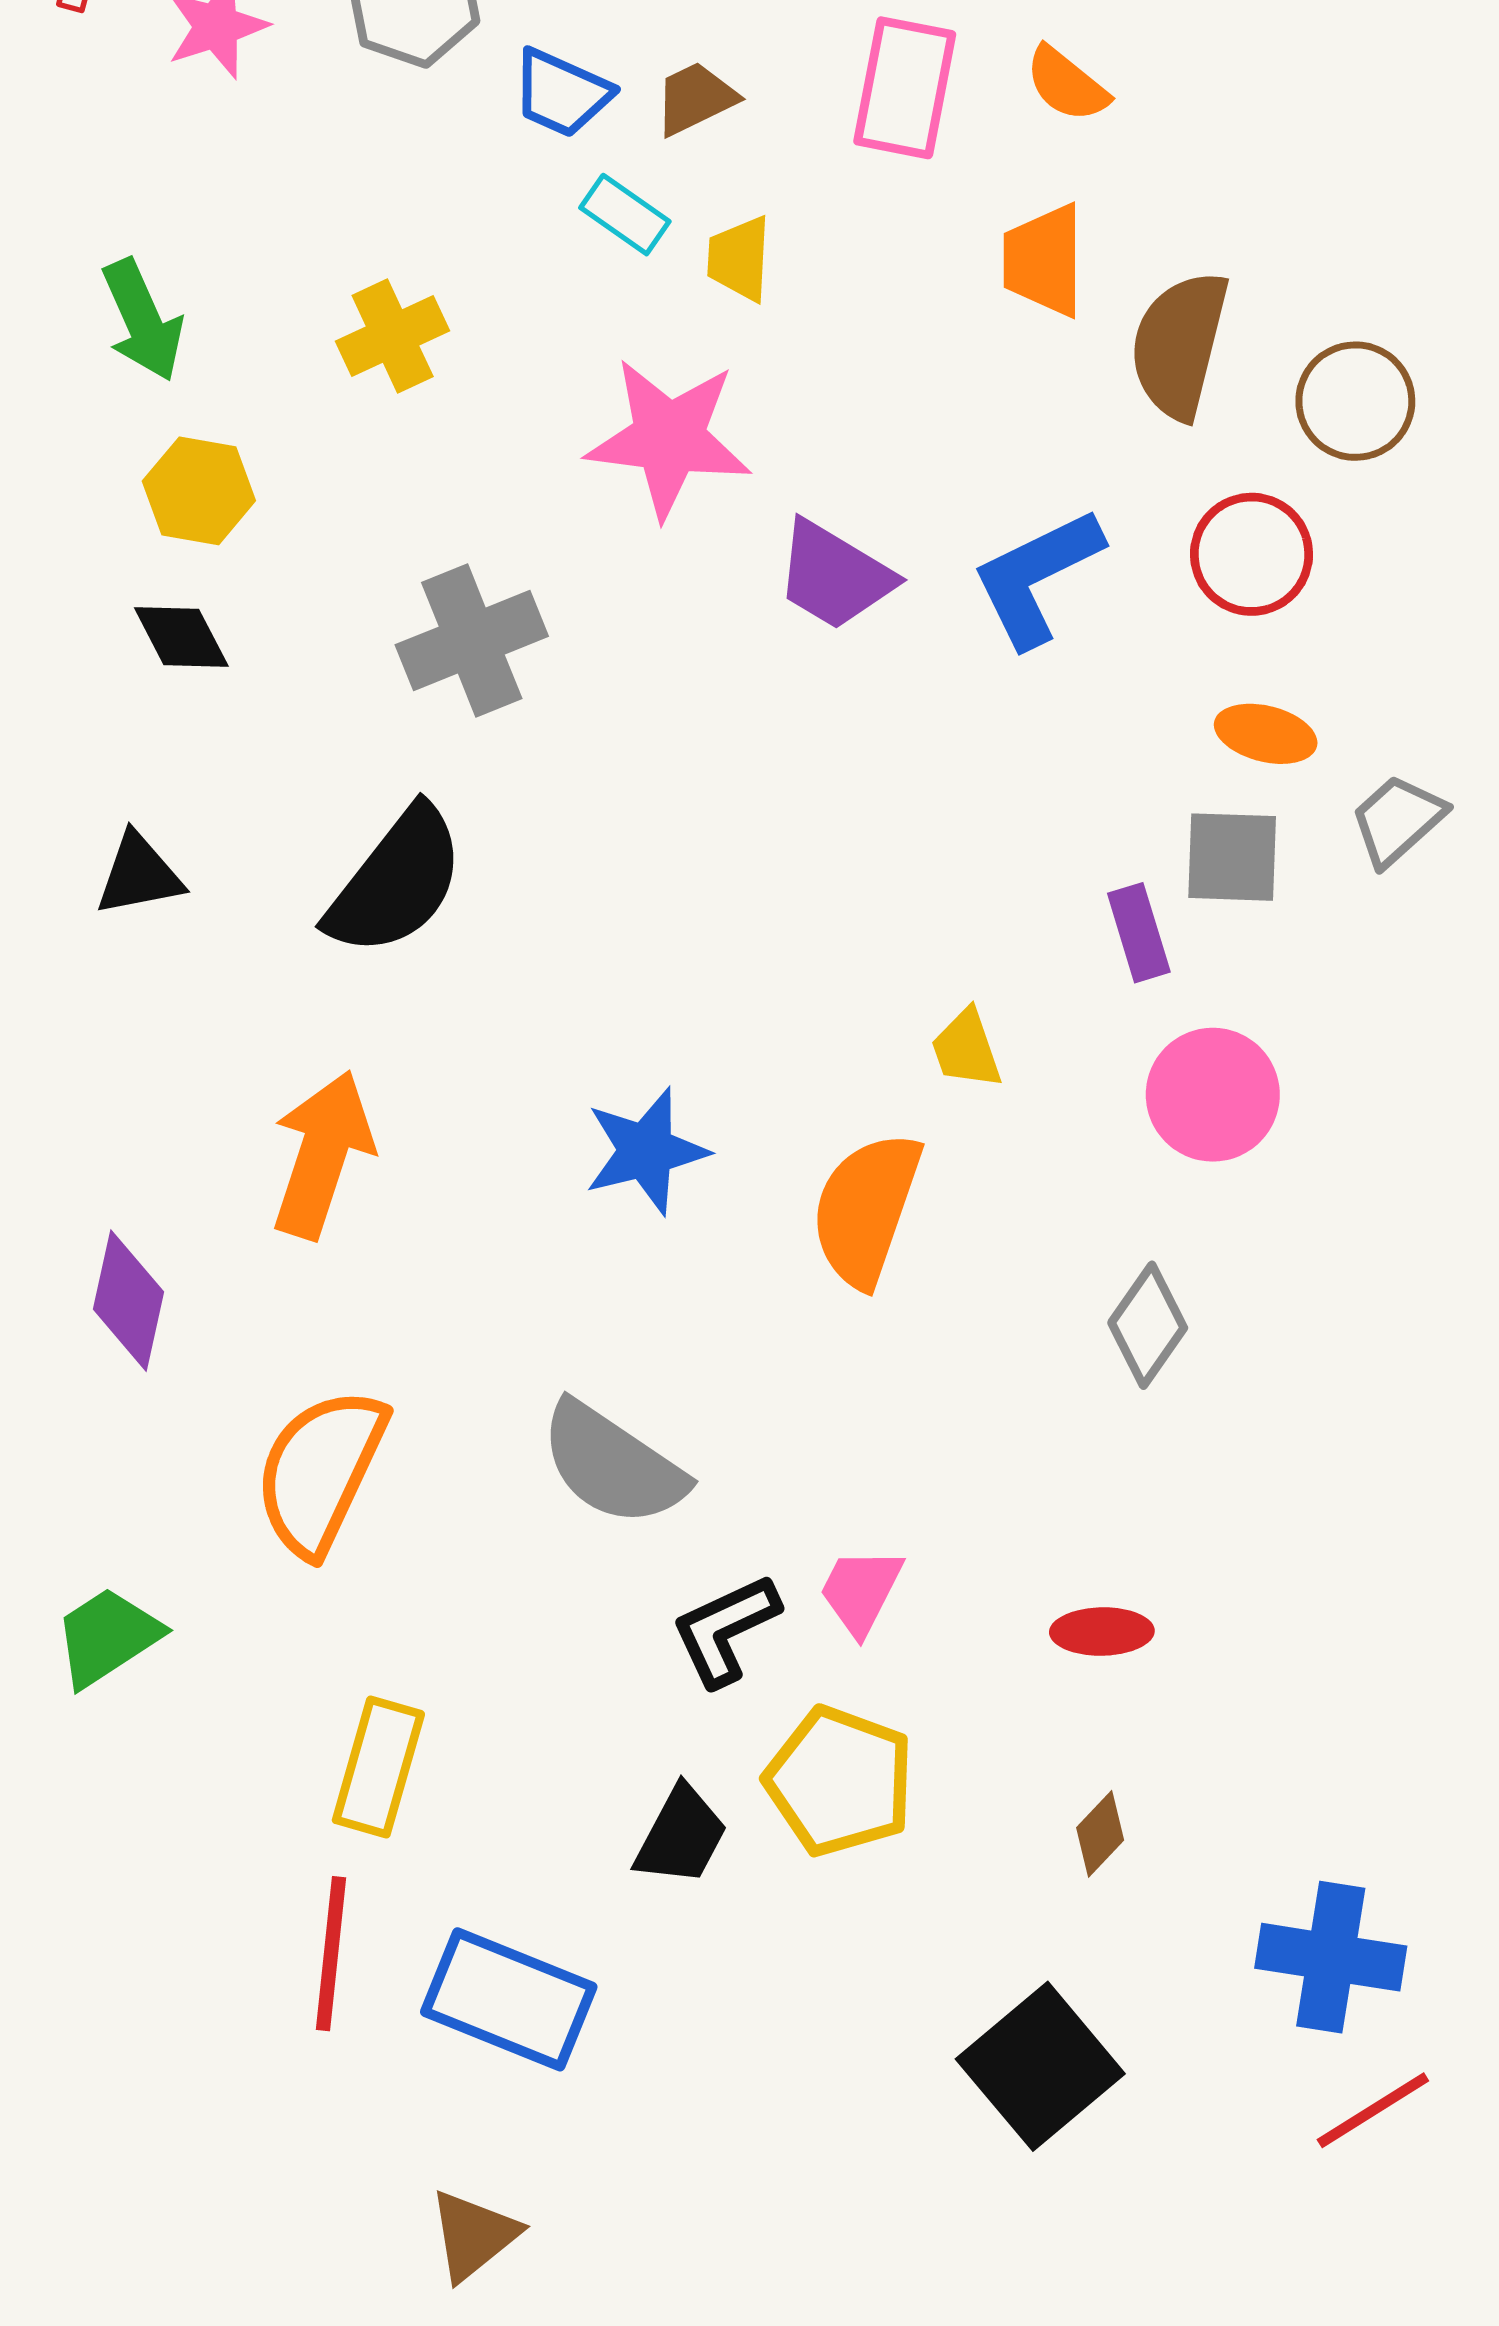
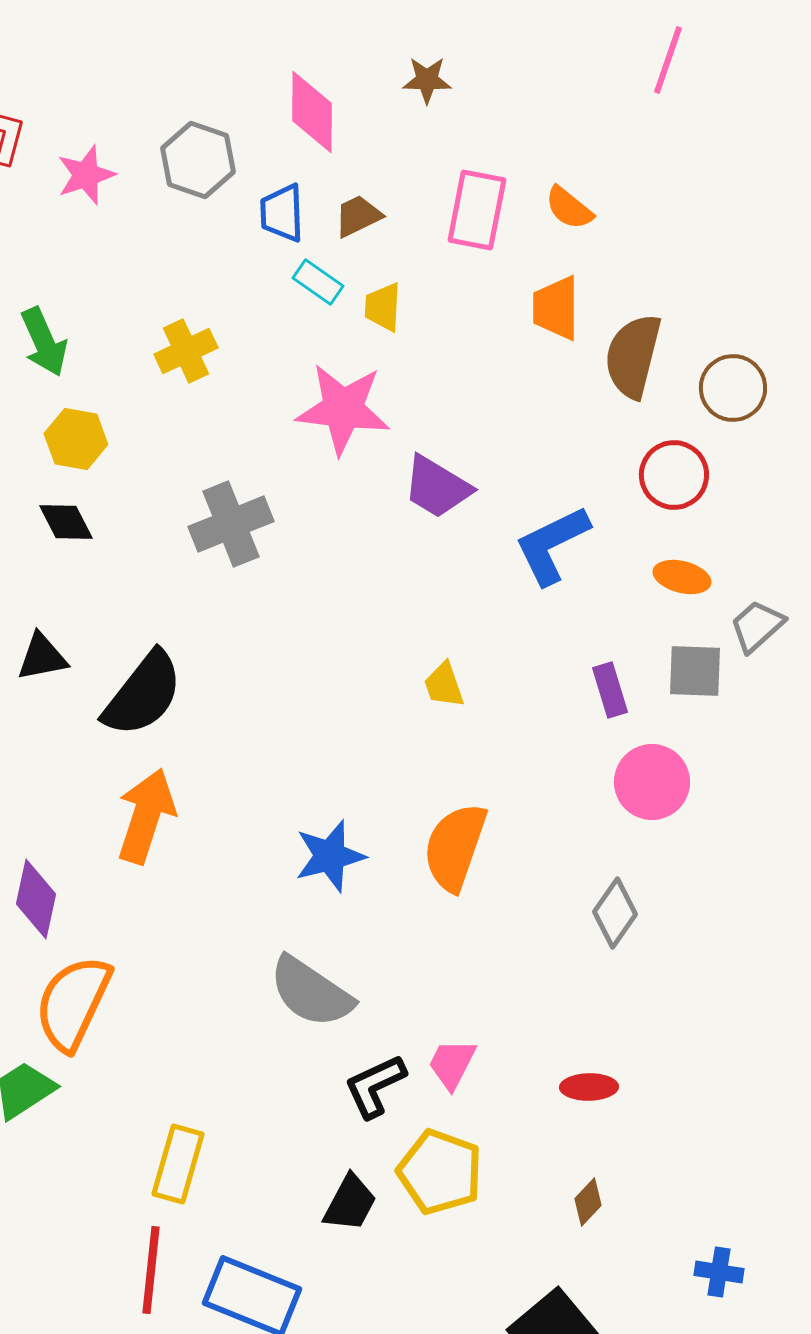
blue trapezoid: (562, 93) -> (282, 213), turned 64
blue L-shape: (1037, 577) -> (552, 545), moved
gray square: (1232, 857) -> (695, 671), moved
black semicircle: (396, 882) -> (143, 694), moved
yellow trapezoid: (966, 1049) -> (444, 685), moved
blue star: (646, 1151) -> (330, 856), moved
orange semicircle: (320, 1471) -> (73, 1003), moved
blue cross: (1331, 1957) -> (719, 1272), size x0.6

